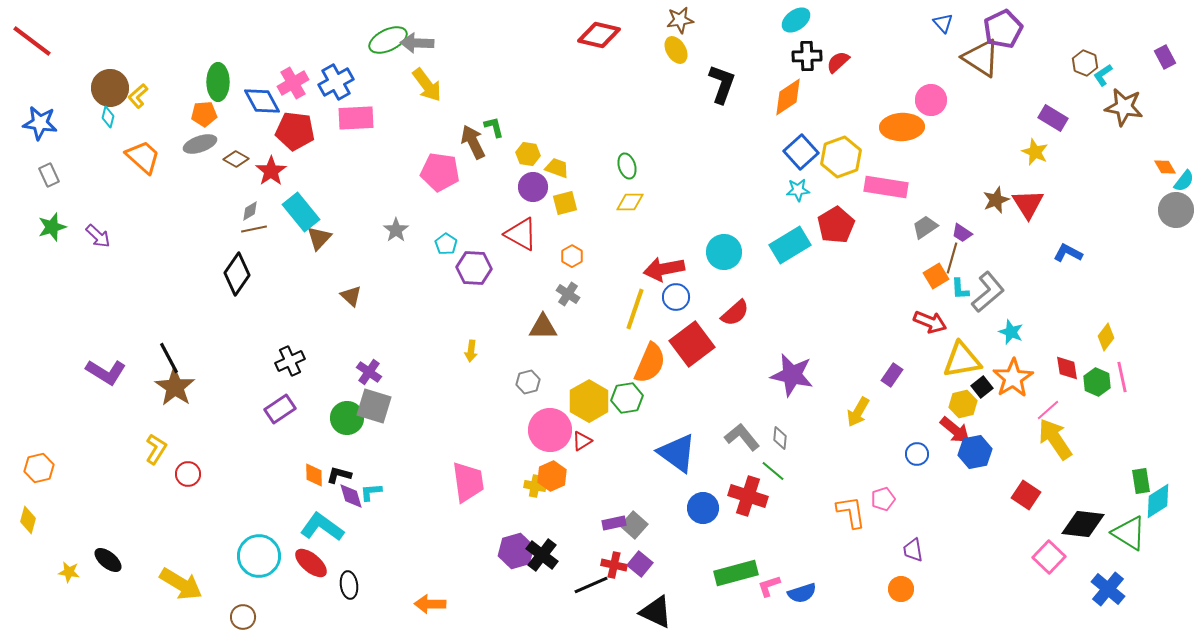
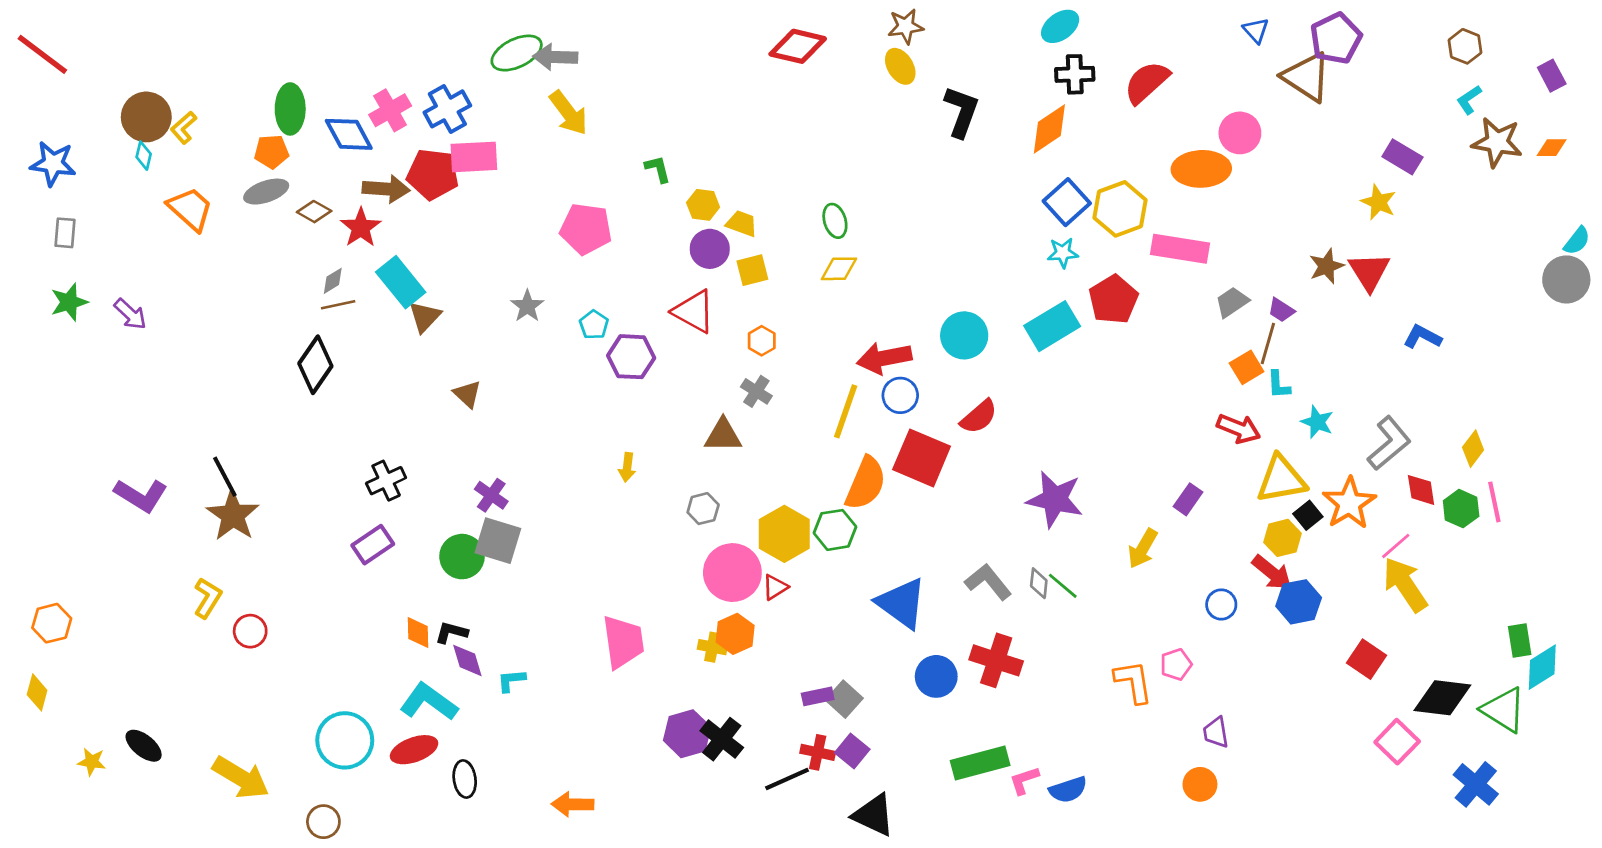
red semicircle: (838, 62) -> (1147, 82), moved, size x1.5
brown hexagon: (1085, 63) -> (1465, 46), moved
red pentagon: (295, 131) -> (433, 174), moved
brown arrow: (473, 142) -> (386, 189), moved, turned 120
orange diamond: (1165, 167) -> (1552, 148), moved, turned -60
gray rectangle: (49, 175) -> (65, 233), turned 30
gray L-shape: (988, 292) -> (1389, 443), moved
cyan star: (1011, 332) -> (1317, 422), moved
red square: (692, 344) -> (922, 458), turned -30
green line: (773, 471) -> (1063, 586), moved
cyan L-shape: (371, 492) -> (511, 680), moved
red ellipse: (311, 563) -> (414, 750), turned -60

